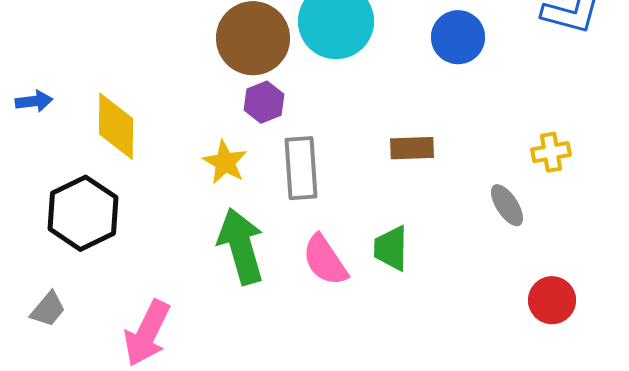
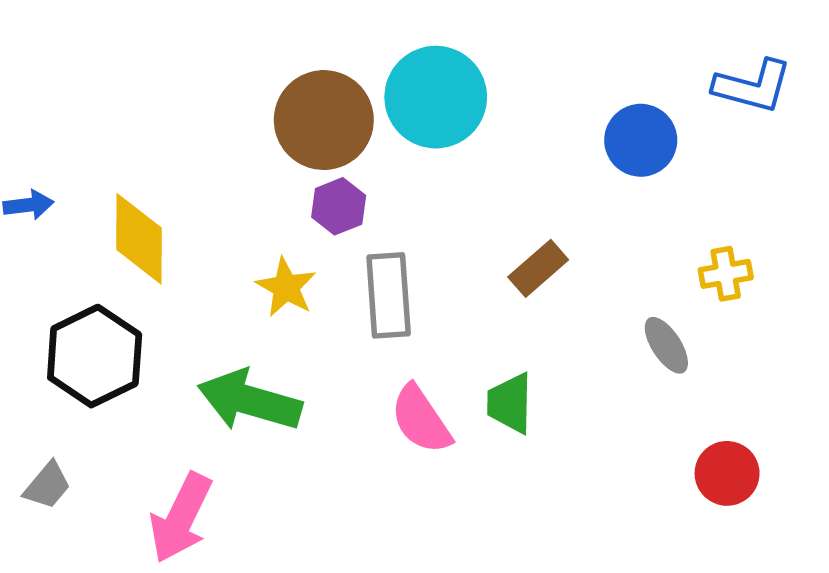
blue circle: (458, 37) -> (641, 140), moved
brown rectangle: (412, 148) -> (538, 268), turned -39
green arrow: (241, 246) -> (250, 401), moved, turned -58

